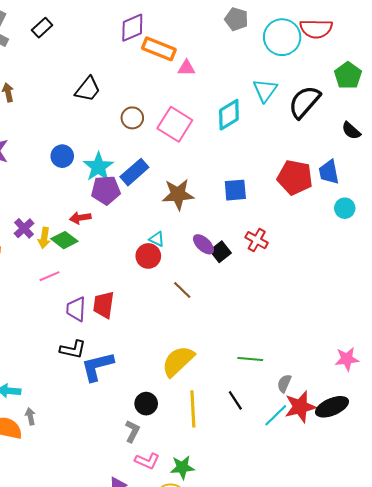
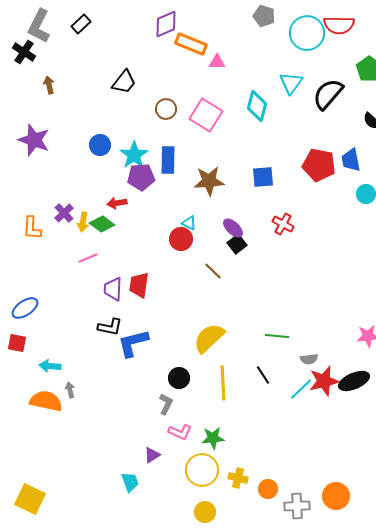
cyan diamond: (229, 115) -> (257, 106), turned -44
blue rectangle: (134, 172) -> (168, 160), turned -48
black square: (220, 252) -> (237, 244), moved
gray semicircle: (284, 383) -> (309, 359), turned -120

